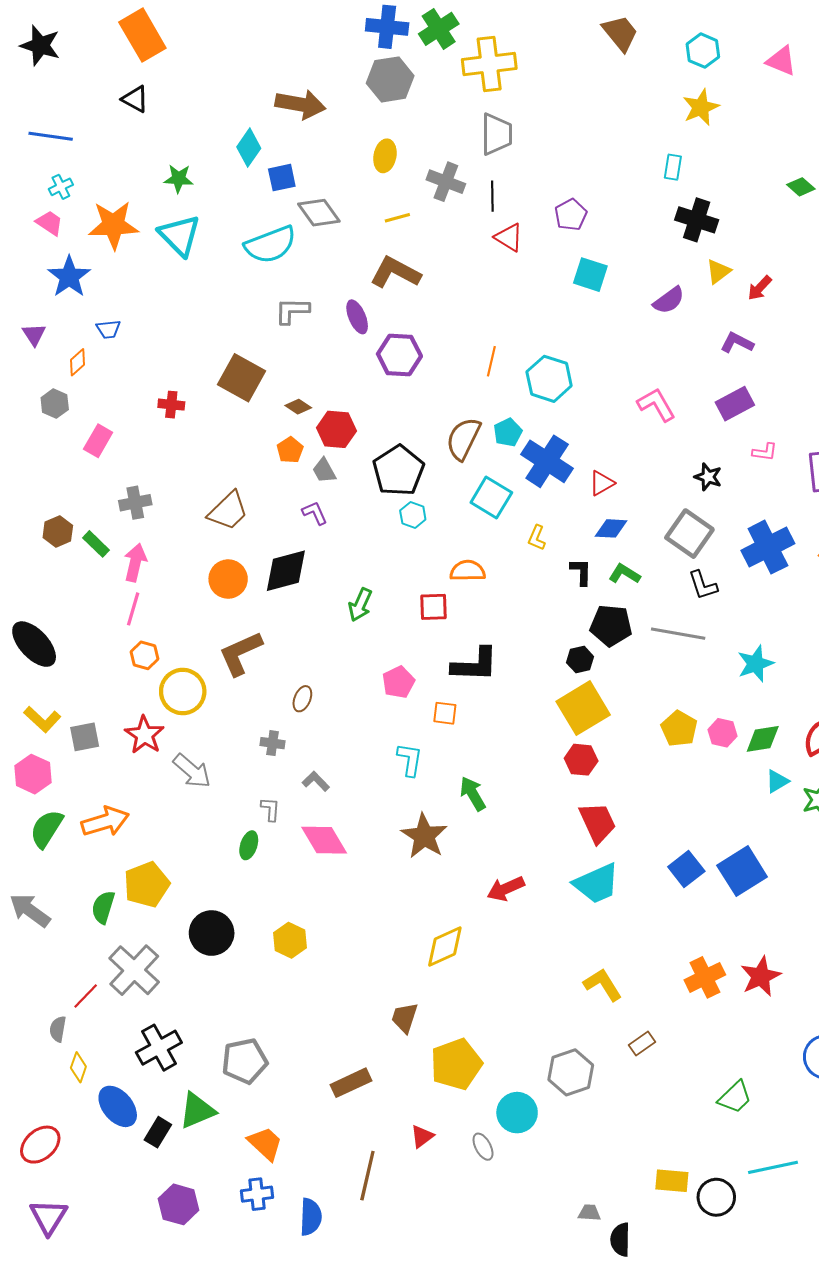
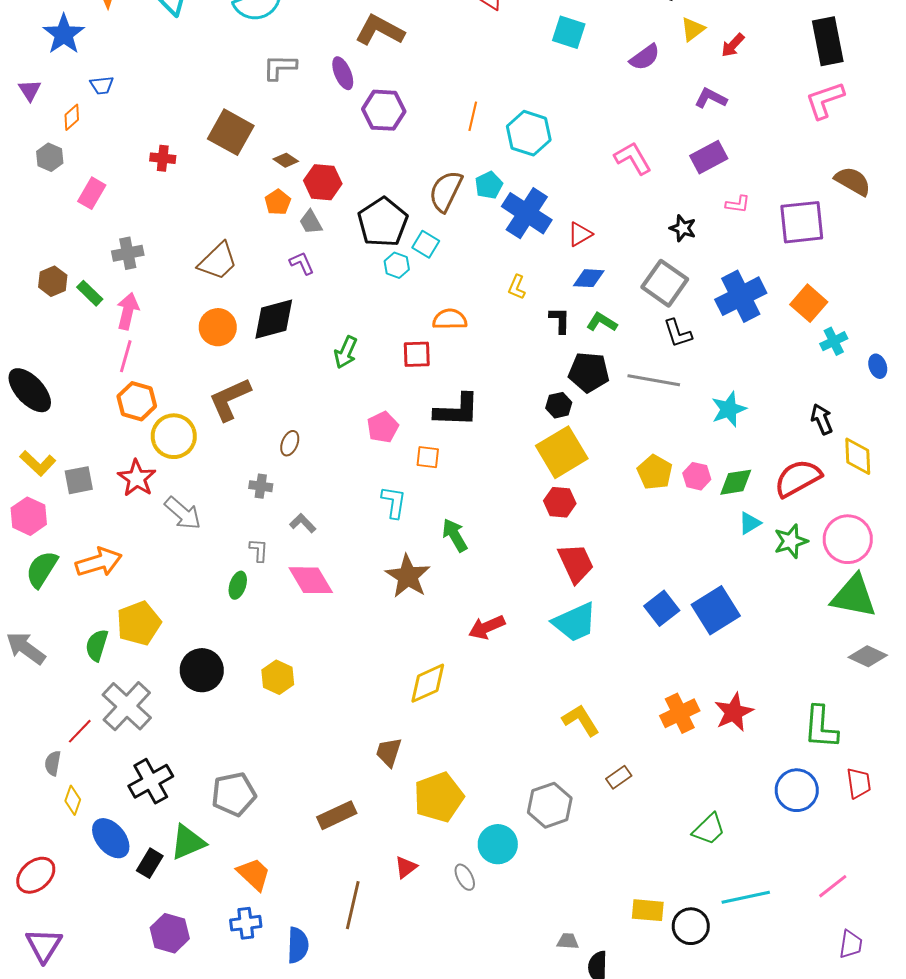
cyan square: (491, 497) -> (426, 244), moved, size x0.7
orange hexagon: (144, 655) -> (137, 401), size x1.4

